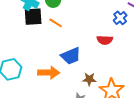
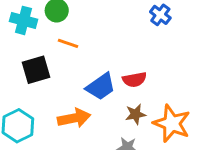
black square: (33, 17) -> (36, 70), moved
red semicircle: (105, 40) -> (134, 80), moved

